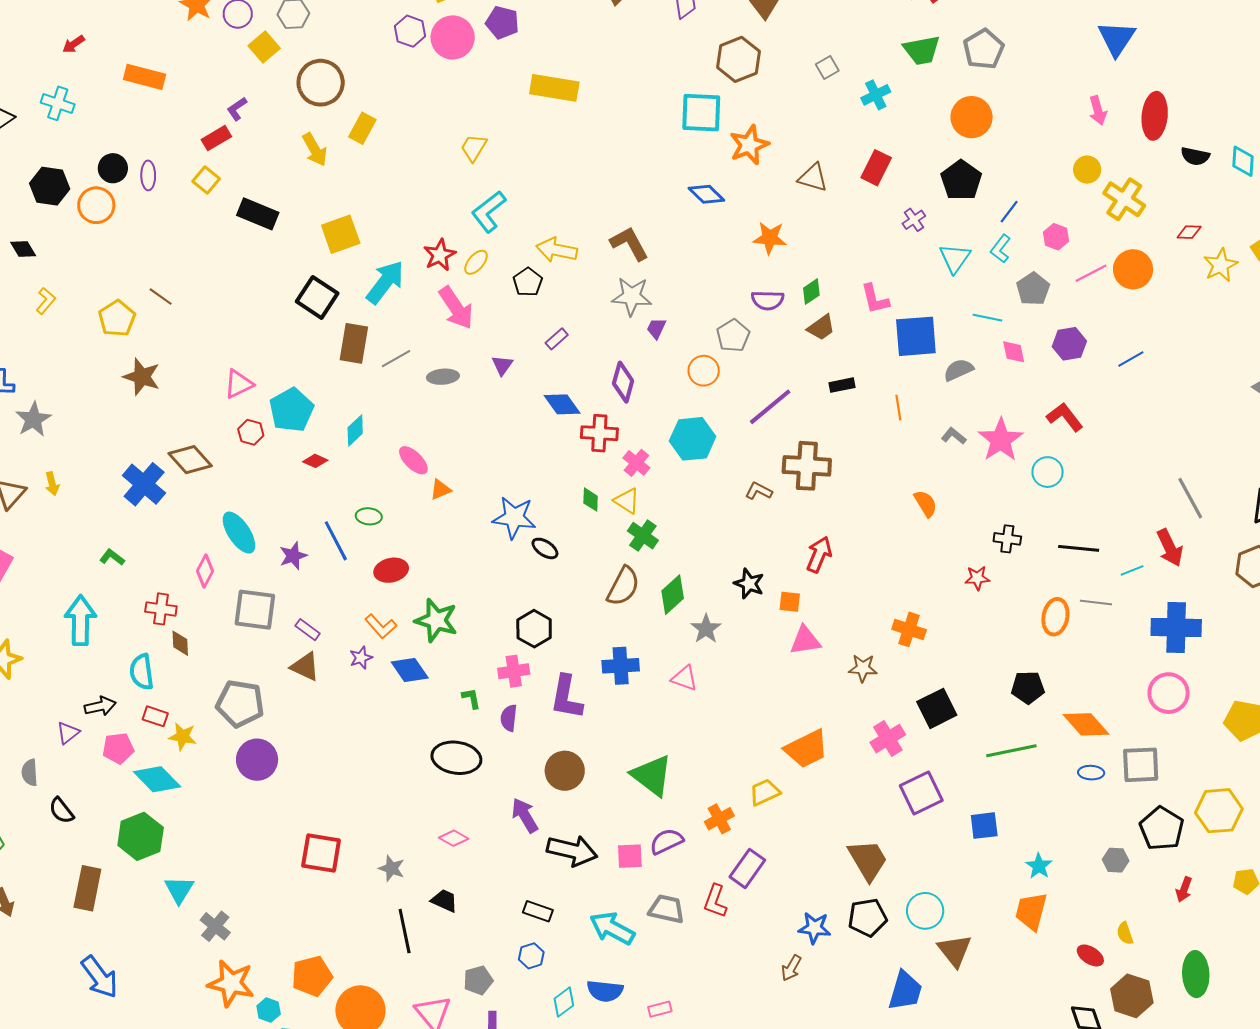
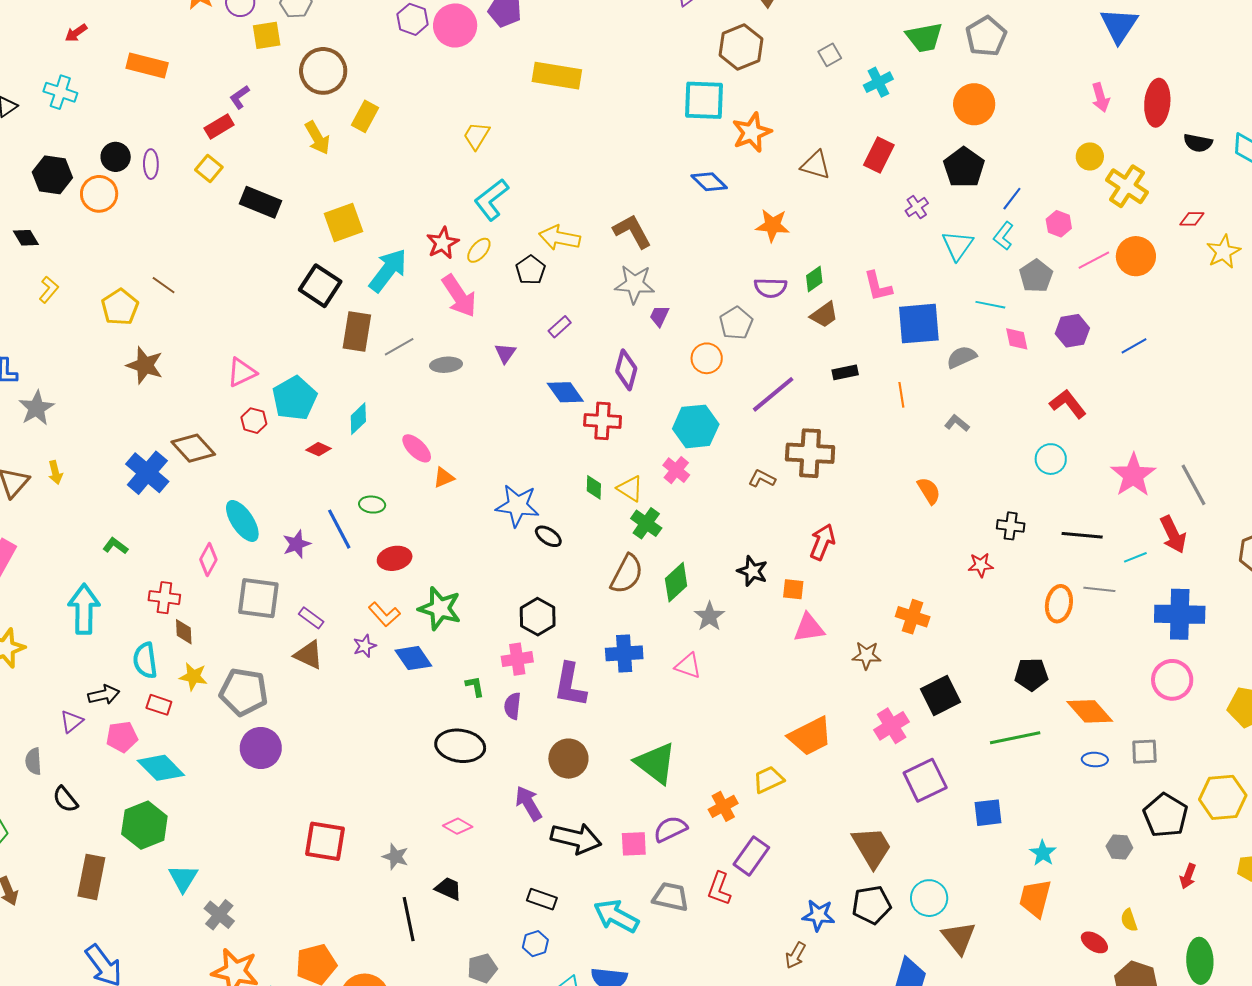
yellow square: (264, 47) -> (267, 35), turned 32
pink star: (1001, 440) -> (1133, 475), moved
pink cross: (636, 463) -> (676, 470), moved
yellow star: (183, 737) -> (193, 677), moved
gray square: (1141, 765) -> (1144, 752), size x0.7

